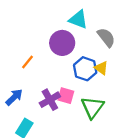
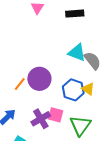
cyan triangle: (78, 19) -> (77, 53), moved
purple circle: (62, 43) -> (39, 79), moved

